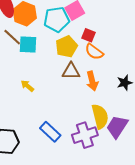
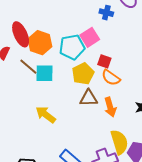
yellow arrow: (27, 86) -> (46, 115), size x1.5

